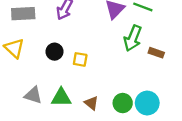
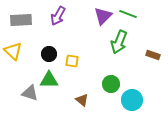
brown rectangle: (156, 53) -> (153, 55), moved
green triangle: (61, 97) -> (49, 80), moved
green circle: (123, 103) -> (111, 84), moved

